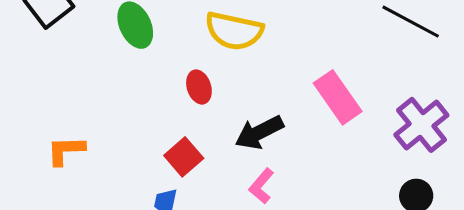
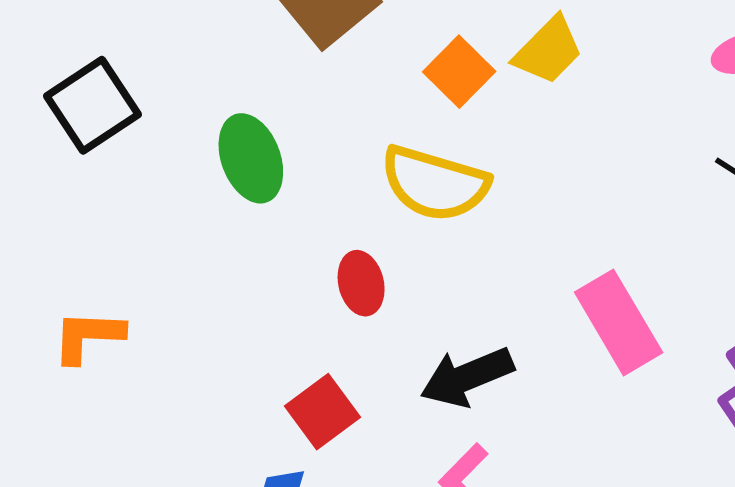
orange L-shape: (66, 150) -> (88, 336), moved

